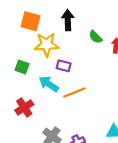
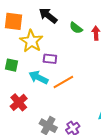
black arrow: (68, 20) -> (48, 16), turned -42
yellow star: (47, 45) -> (31, 41), turned -30

